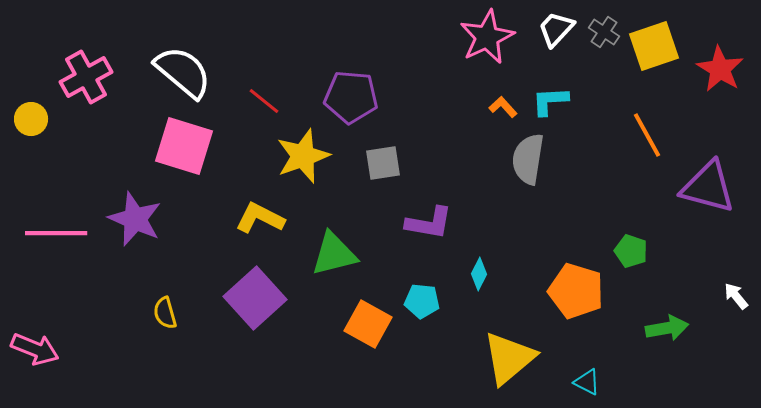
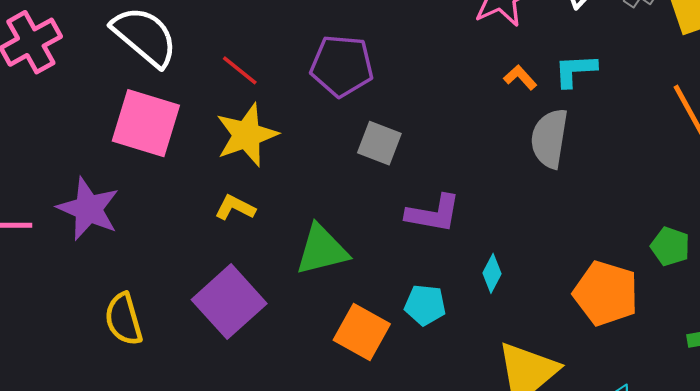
yellow star: (303, 156) -> (247, 135), moved
gray square: (383, 163) -> (379, 143), turned 30
yellow L-shape: (260, 218) -> (235, 208), size x0.7
yellow semicircle: (165, 313) -> (124, 319), size x1.4

